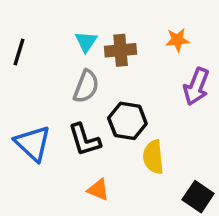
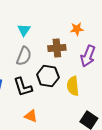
brown cross: (121, 50) -> (57, 48), moved
yellow semicircle: (153, 157) -> (73, 86), moved

